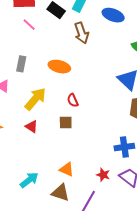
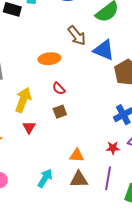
brown arrow: (82, 33) -> (77, 36), moved
orange ellipse: (59, 67) -> (49, 59), moved
red triangle: (31, 127) -> (29, 127), turned 48

